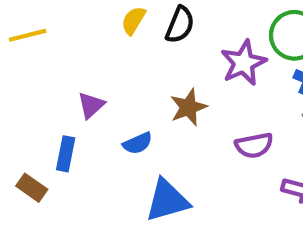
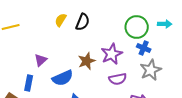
purple star: (243, 63) -> (112, 54), moved
blue semicircle: (138, 143) -> (63, 78), size x1.5

